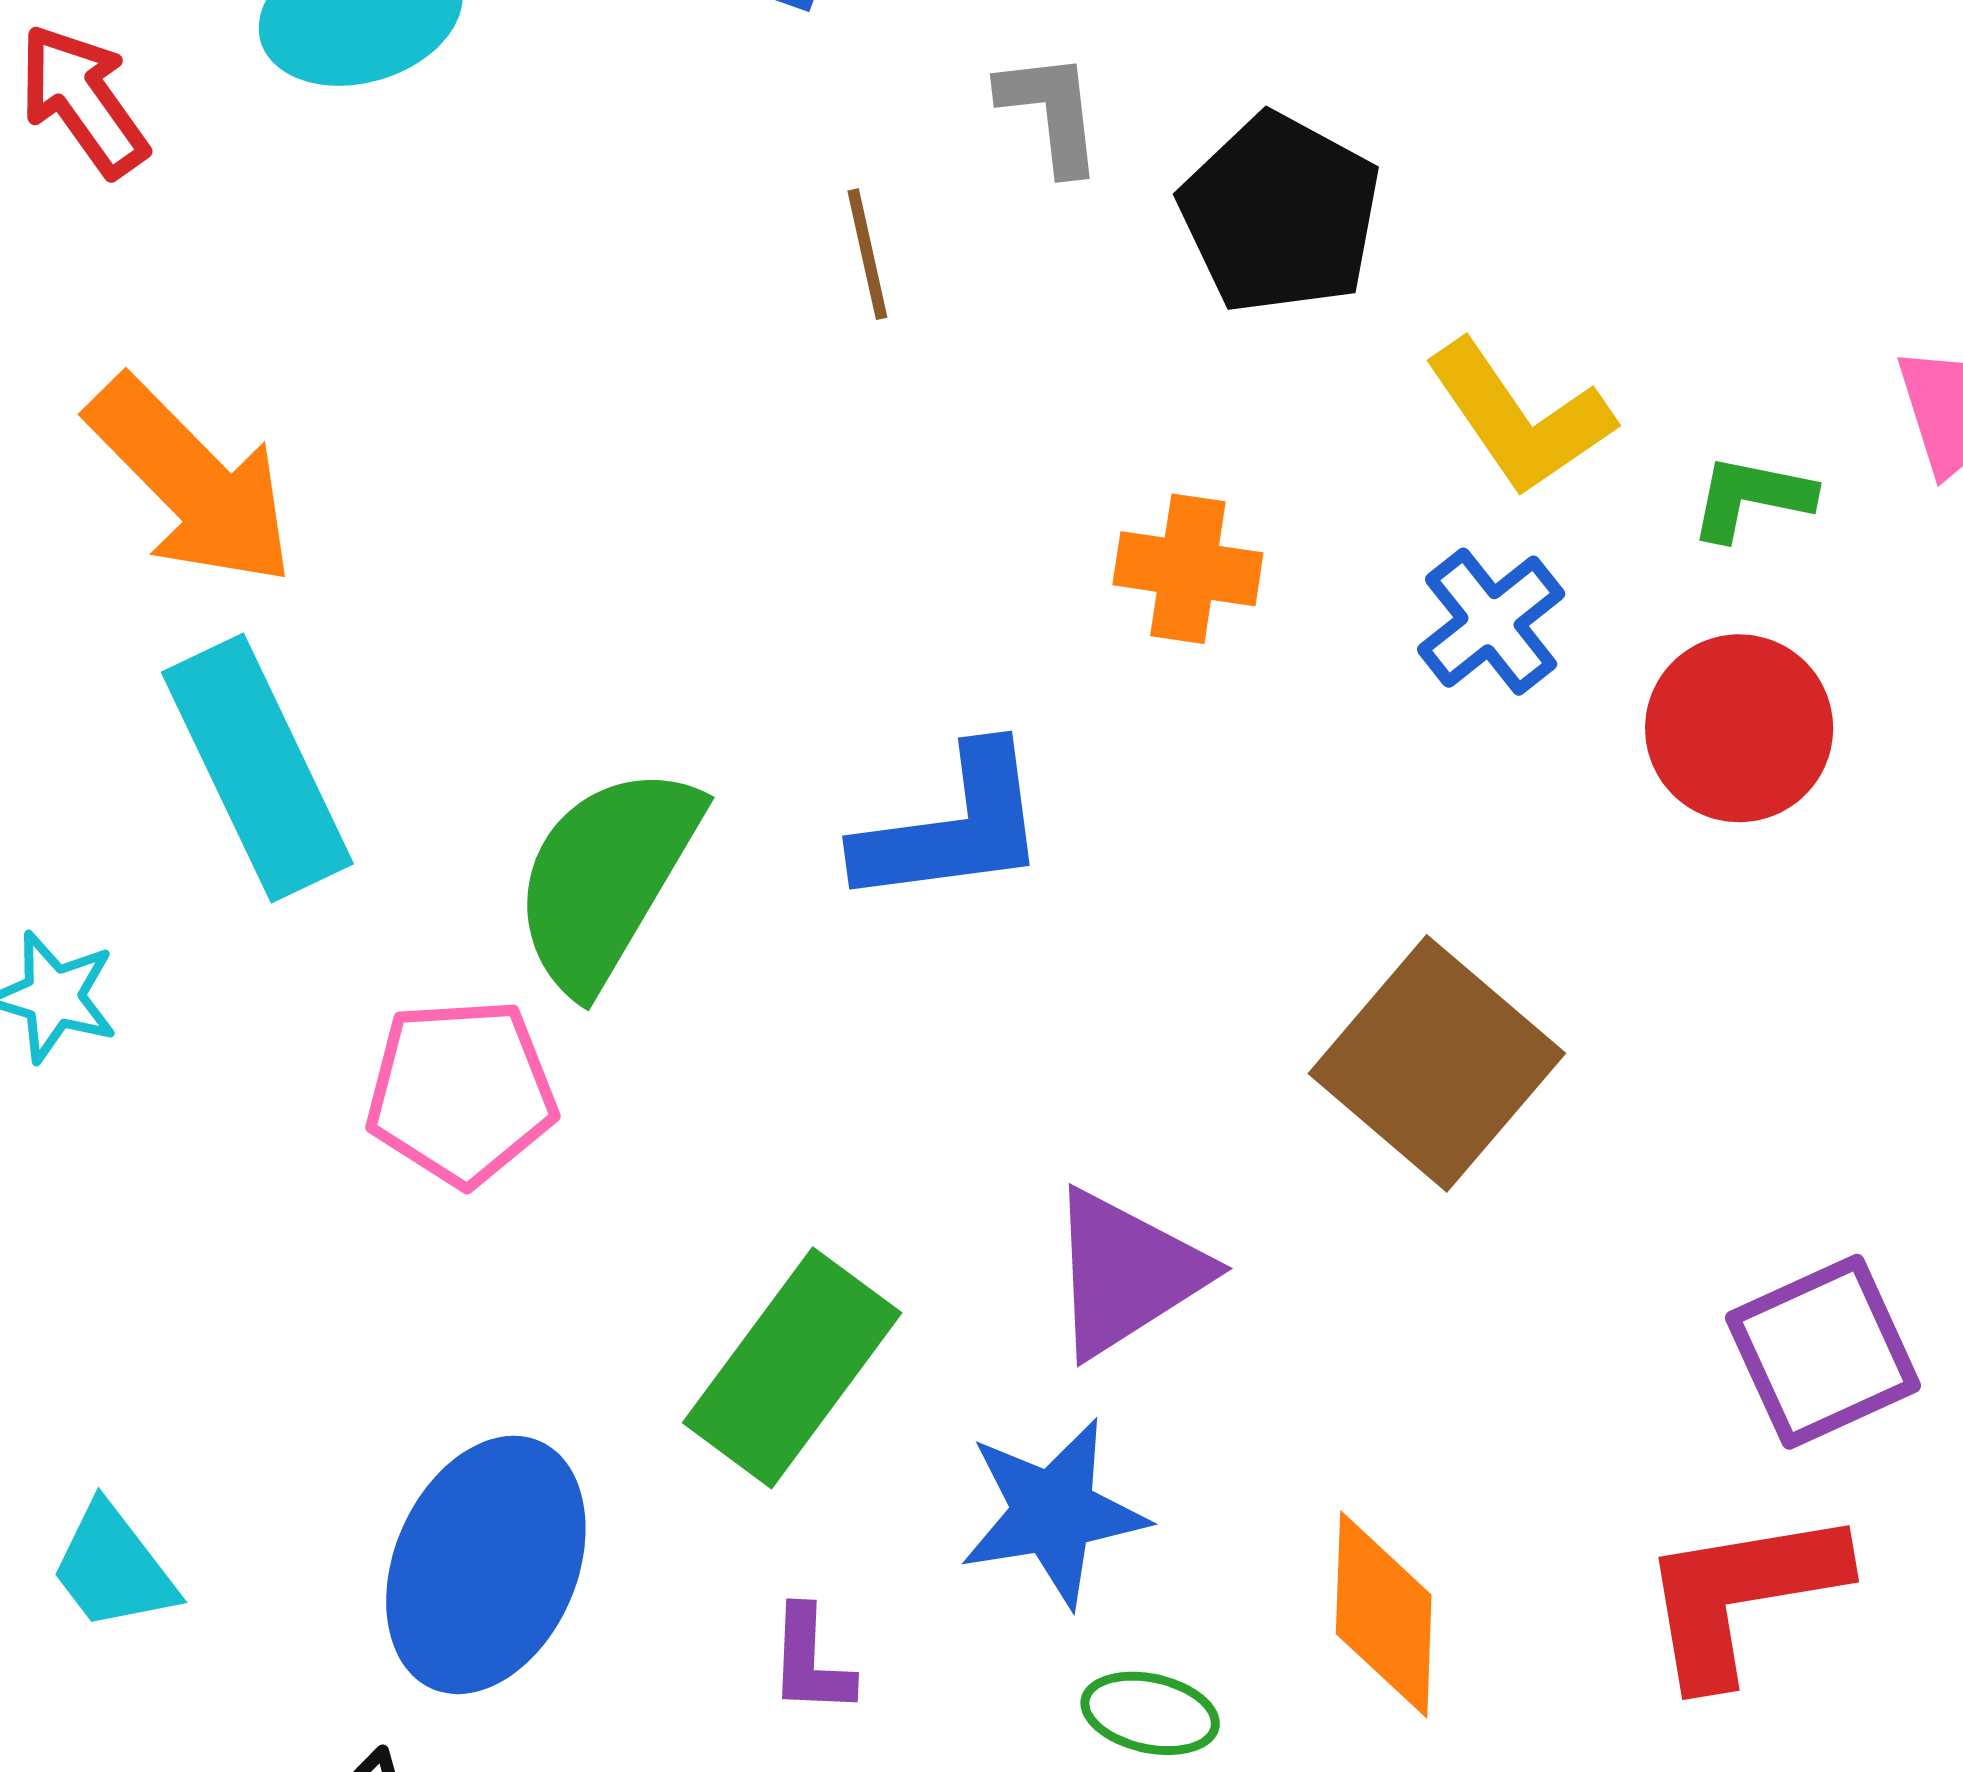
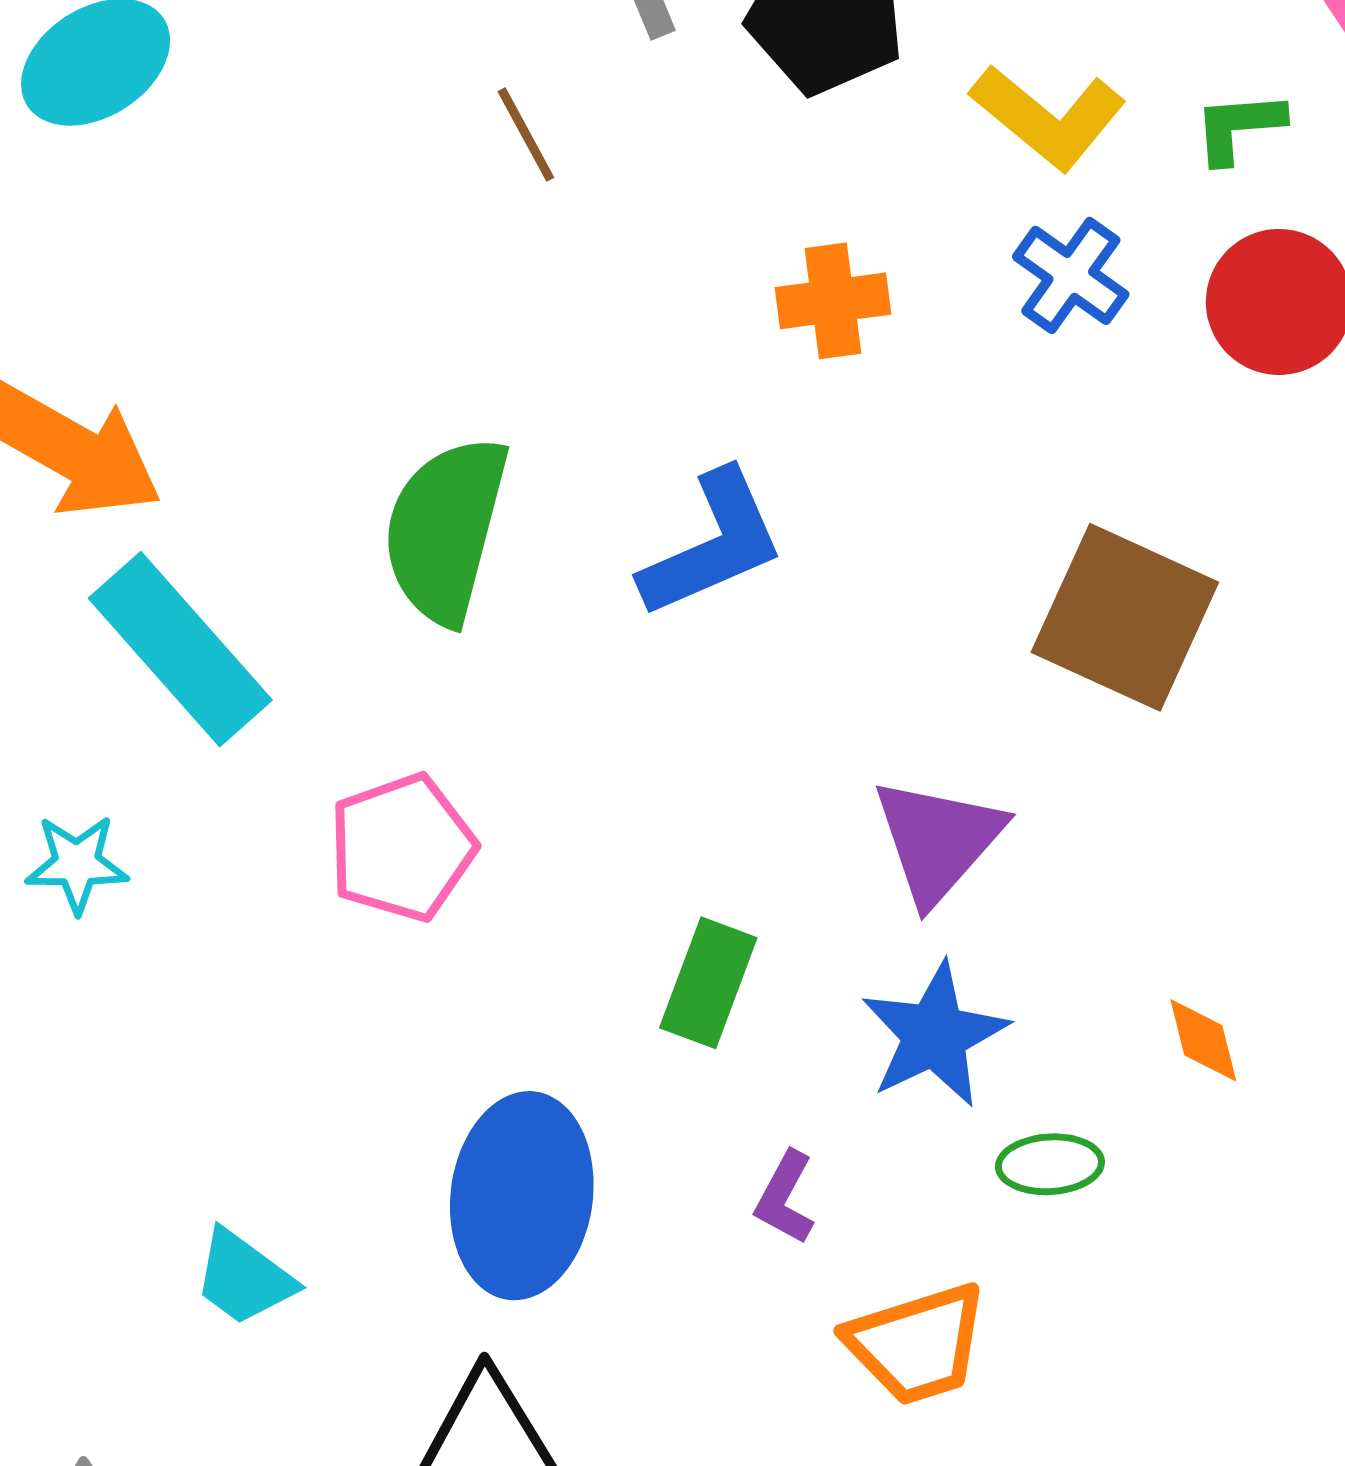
green semicircle: (606, 878) -> (445, 530), moved
green rectangle: (792, 1368) -> (708, 983), size x0.7
orange diamond: (1384, 1614) -> (1203, 1040), size x0.6
purple L-shape: (811, 1661) -> (785, 1198), turned 42

